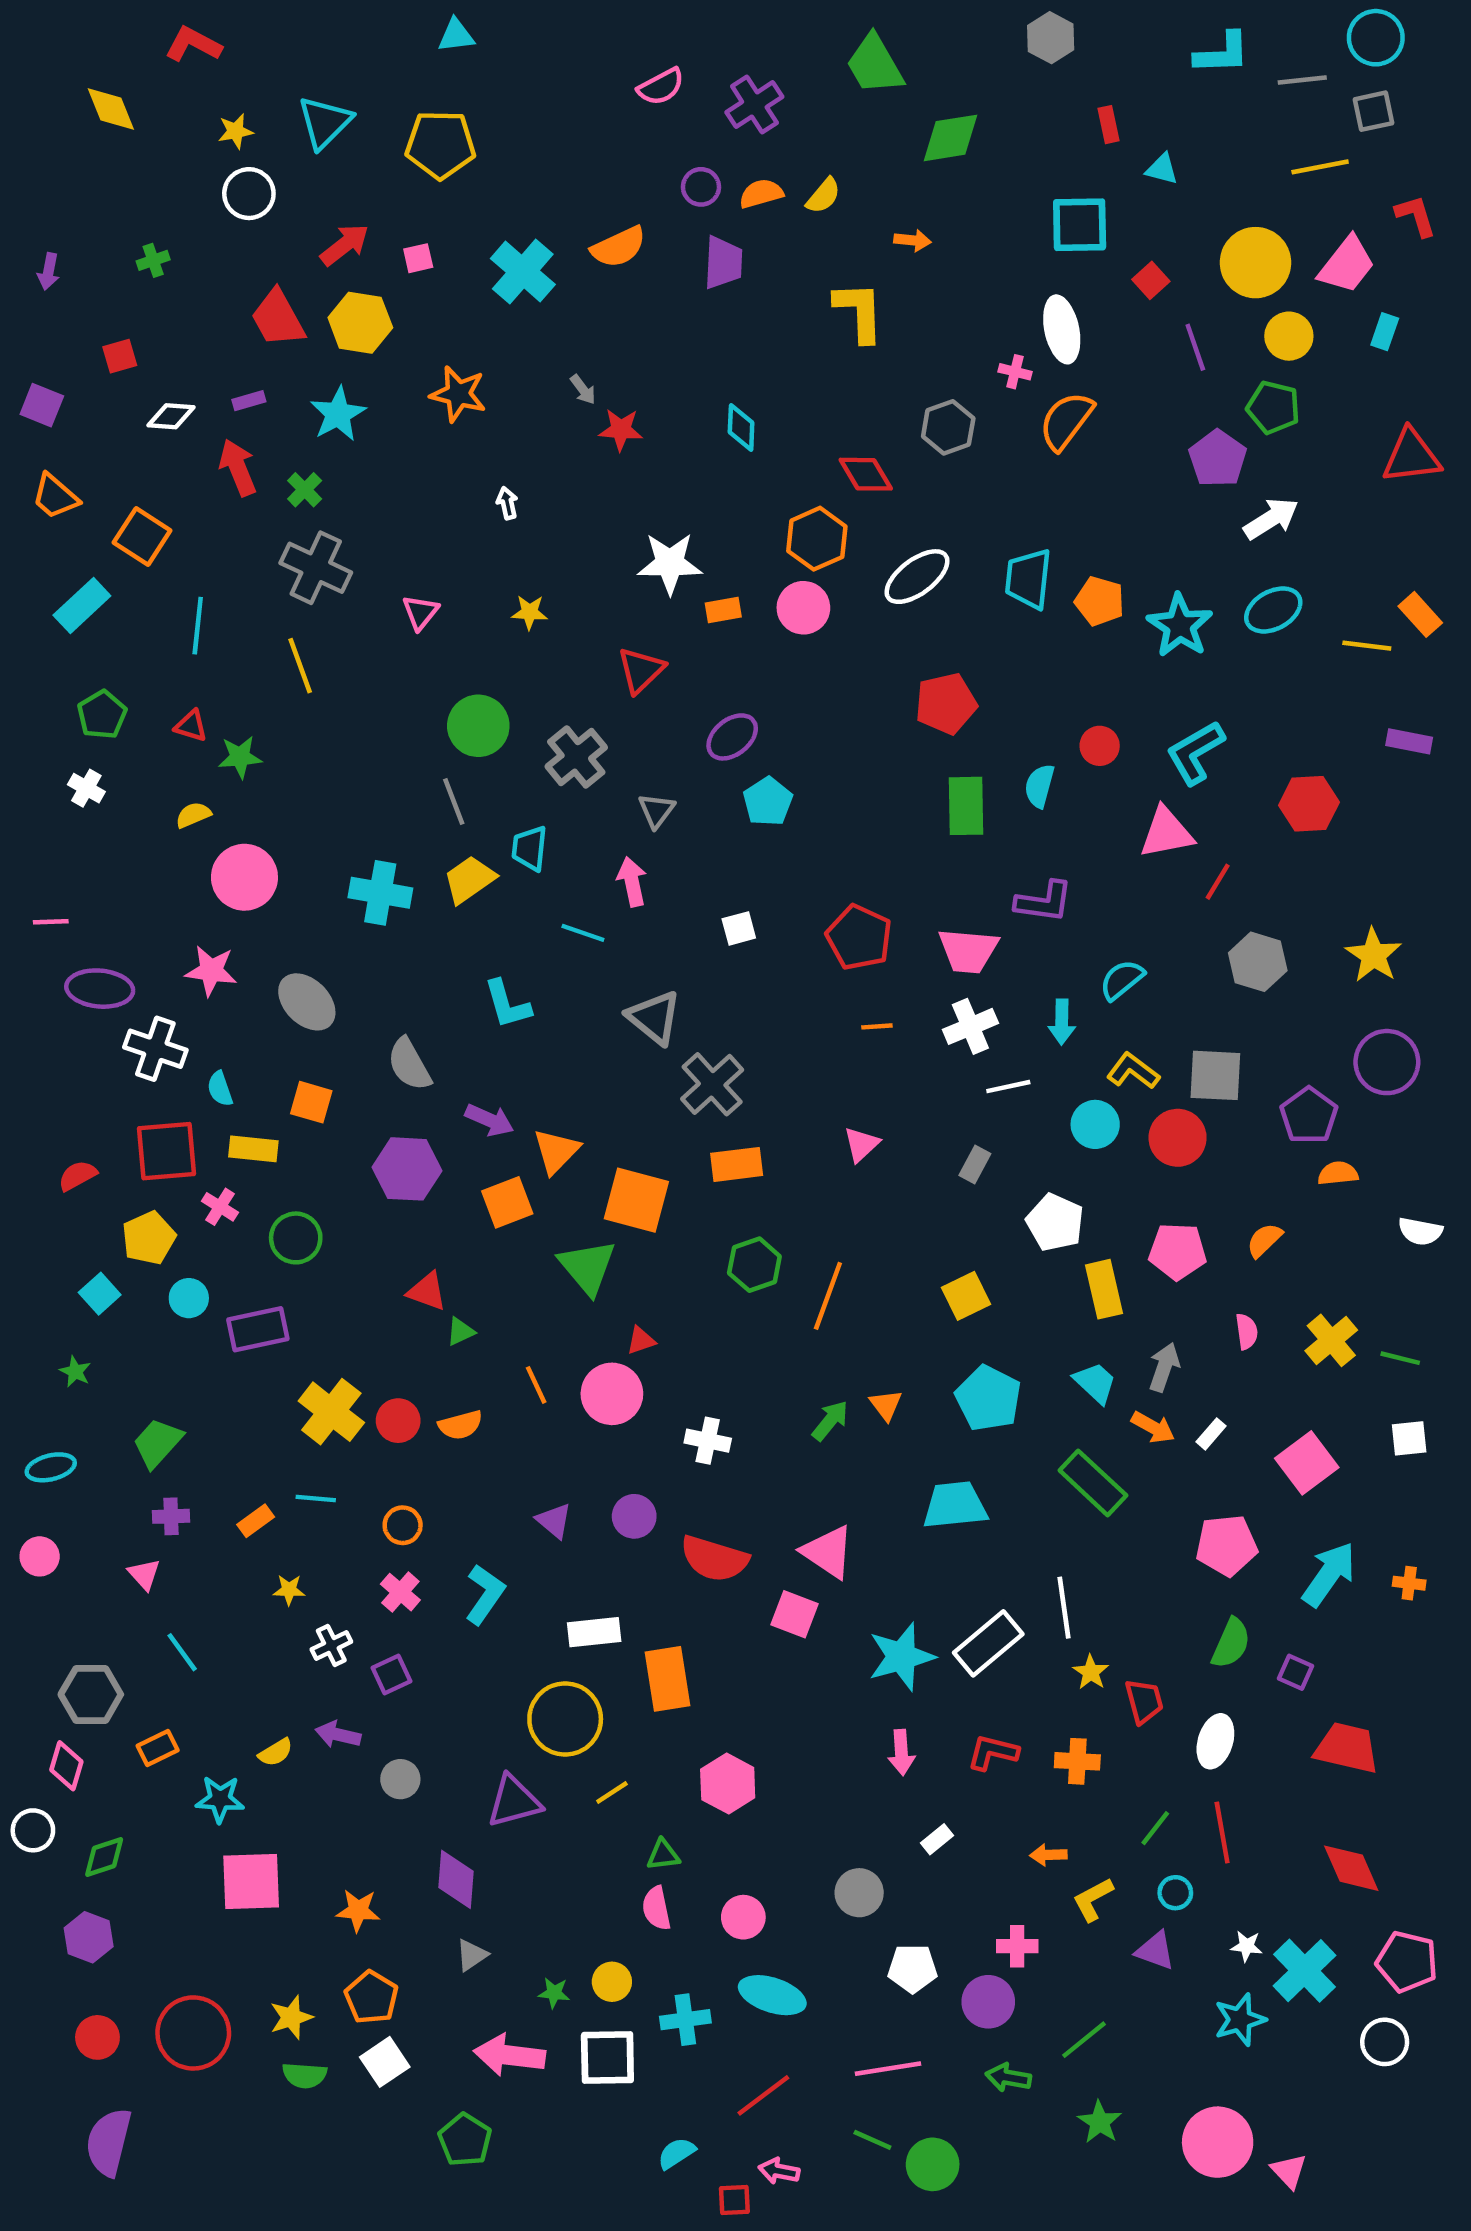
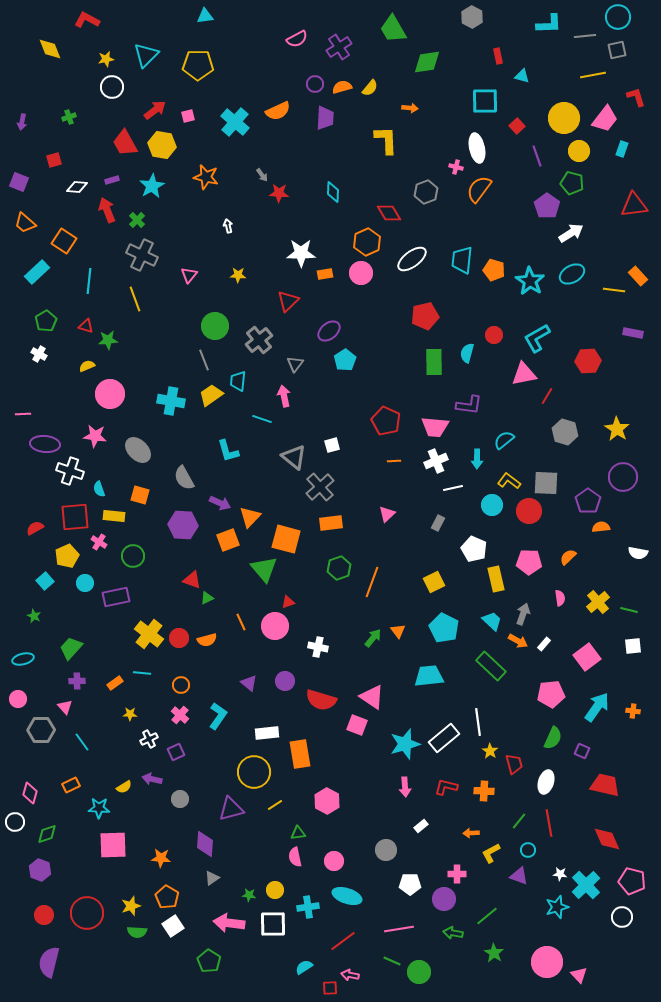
white square: (739, 928) -> (332, 445), moved
gray hexagon: (91, 1694) -> (41, 730), moved

